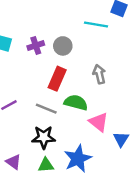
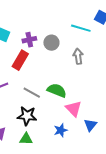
gray arrow: (99, 74) -> (78, 56), moved
red rectangle: (57, 79) -> (20, 60), moved
blue star: (78, 159) -> (61, 130), moved, size x0.6

